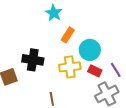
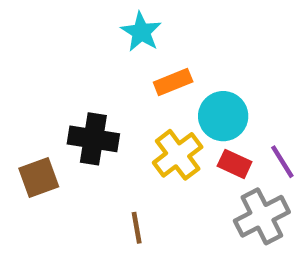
orange rectangle: (68, 35) -> (173, 82), turned 35
yellow cross: (70, 67) -> (178, 155), turned -30

